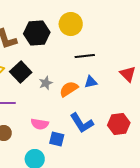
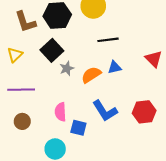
black square: (21, 72) -> (52, 50), moved
pink semicircle: (40, 124) -> (60, 112), turned 78

